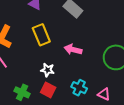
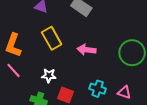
white star: (48, 70) -> (49, 75), moved

